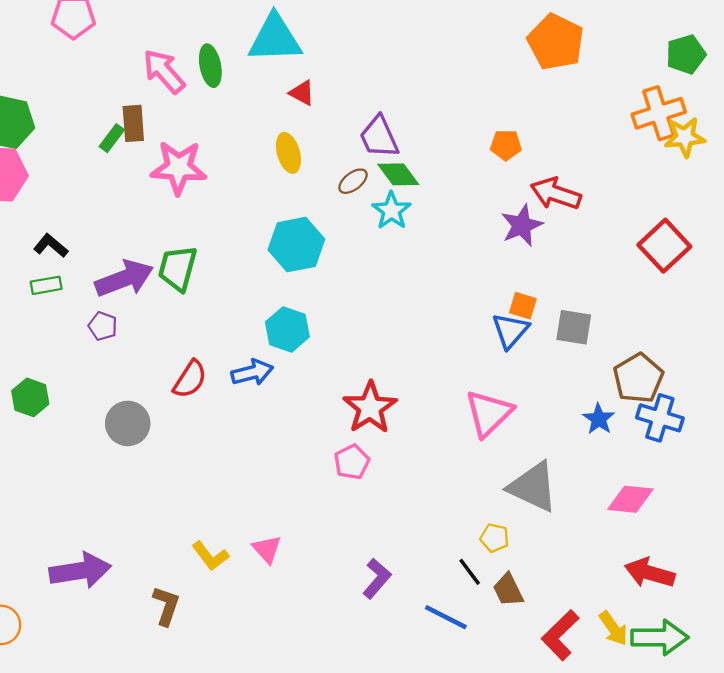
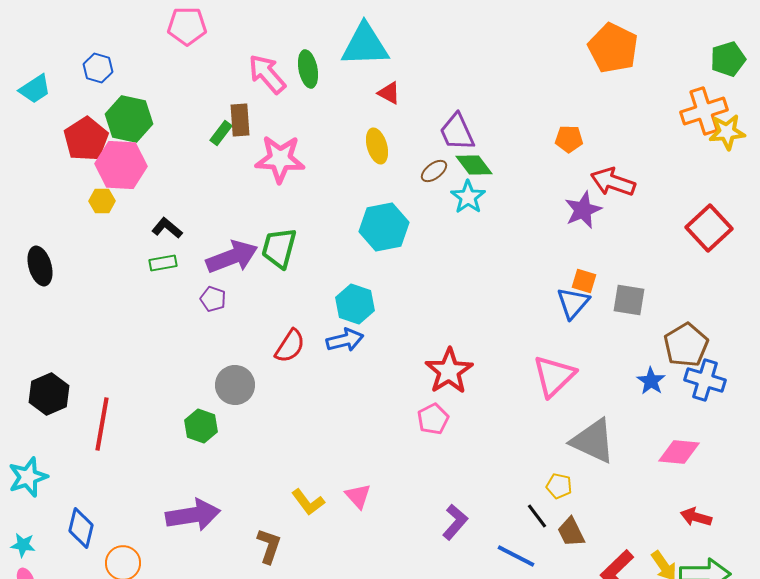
cyan hexagon: (287, 329) -> (355, 304), moved
green hexagon: (30, 397) -> (201, 426), moved
red arrow: (650, 573) -> (696, 517), size x0.7

